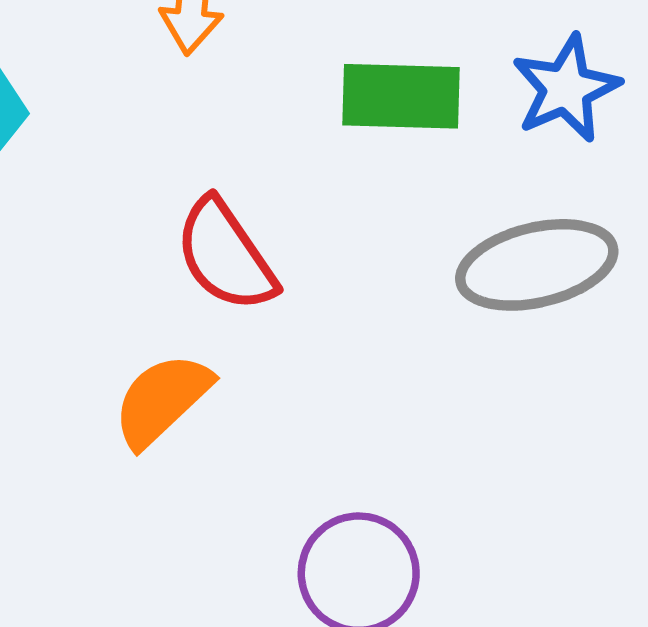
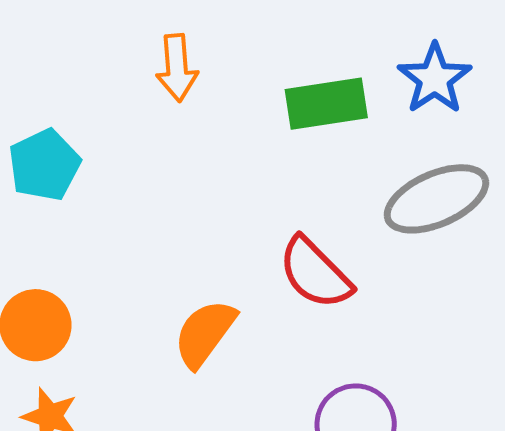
red semicircle: (225, 255) -> (315, 273), moved

